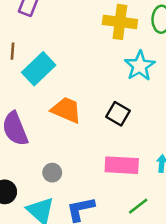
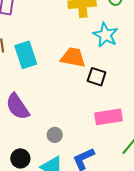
cyan rectangle: (39, 69) -> (26, 55), turned -52
orange trapezoid: (66, 110) -> (73, 57), moved

